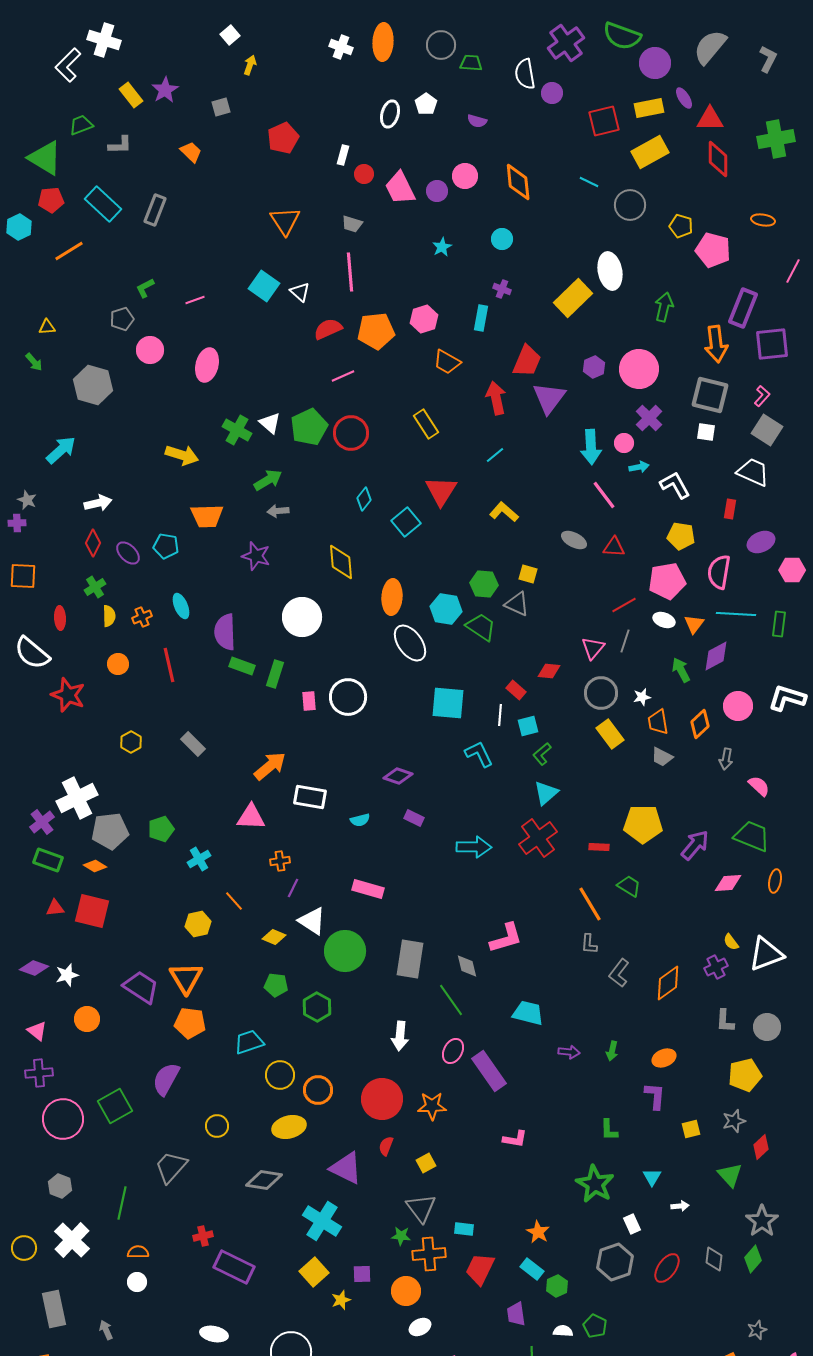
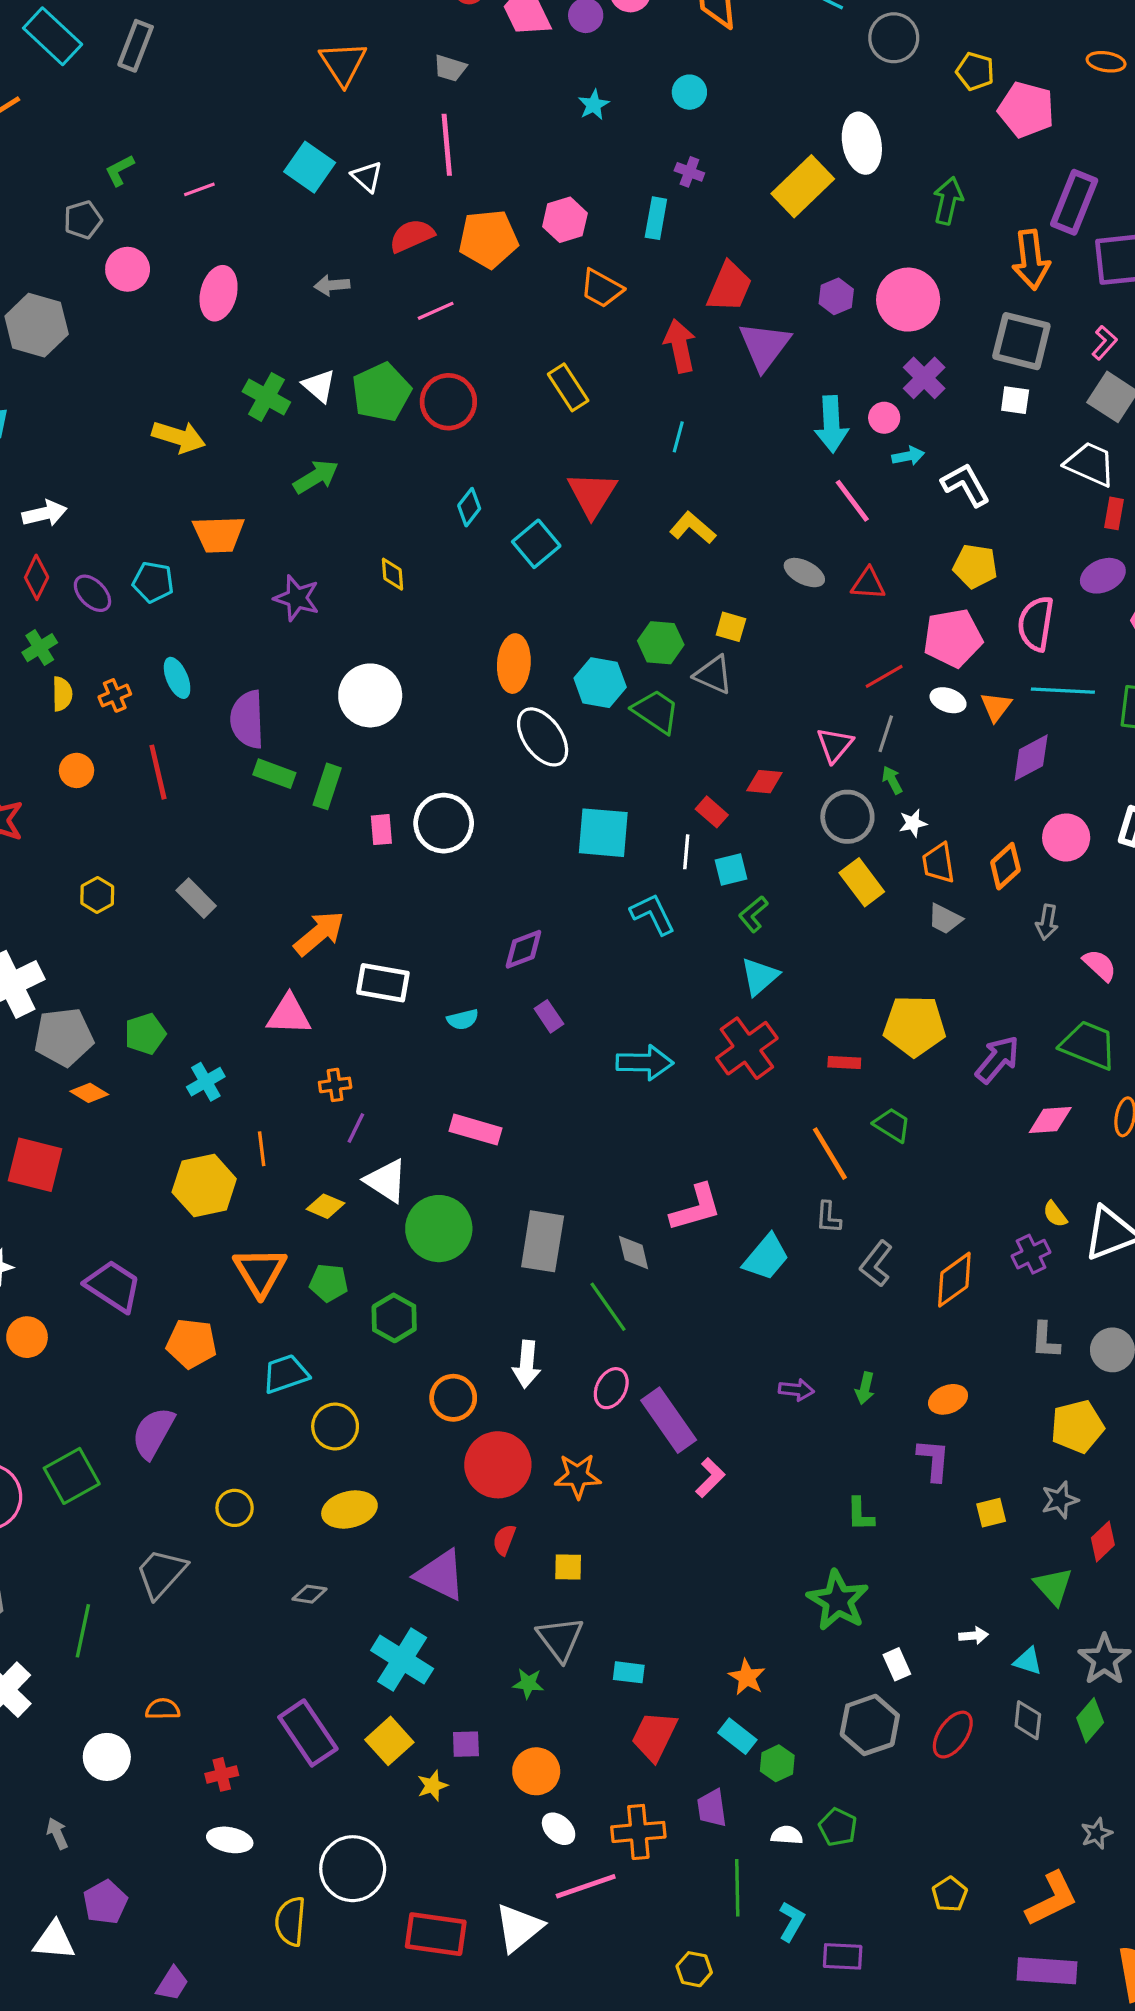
cyan line: (495, 455) -> (678, 437), turned -36
red rectangle: (730, 509) -> (1114, 513), moved
gray arrow: (278, 511) -> (332, 285), moved
yellow diamond: (341, 562) -> (393, 574), moved, size x0.6
green arrow: (681, 670) -> (892, 780), moved, size x0.7
purple diamond: (398, 776) -> (523, 949), turned -40
purple rectangle: (414, 818) -> (549, 1016), turned 30
orange diamond: (95, 866) -> (89, 1093), moved
orange line: (234, 901) -> (262, 1149), turned 35
yellow hexagon: (198, 924) -> (204, 1185), size x1.5
orange triangle: (186, 978) -> (260, 1272), moved
cyan trapezoid: (528, 1013) -> (766, 1257), moved, turned 116
orange circle: (318, 1090) -> (453, 1398), moved
pink L-shape: (515, 1139) -> (710, 1478), moved, turned -55
yellow square: (426, 1163) -> (568, 1567), turned 30
cyan triangle: (652, 1177) -> (1028, 1661), moved, turned -42
gray diamond: (264, 1180) -> (310, 1594), size x0.6
red cross: (203, 1236) -> (222, 1774), moved
orange semicircle: (138, 1252) -> (163, 1709), moved
orange cross: (429, 1254) -> (638, 1832), moved
purple rectangle: (234, 1267) -> (308, 1733), moved, turned 30
white circle: (137, 1282) -> (107, 1757), size x1.5
white ellipse: (420, 1327) -> (559, 1829), turned 70

